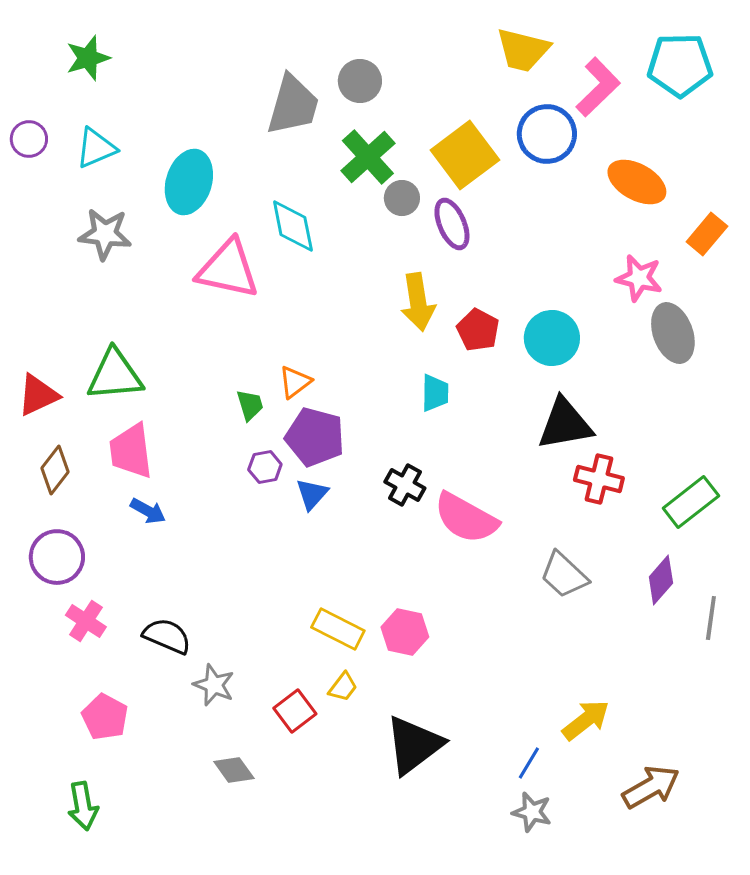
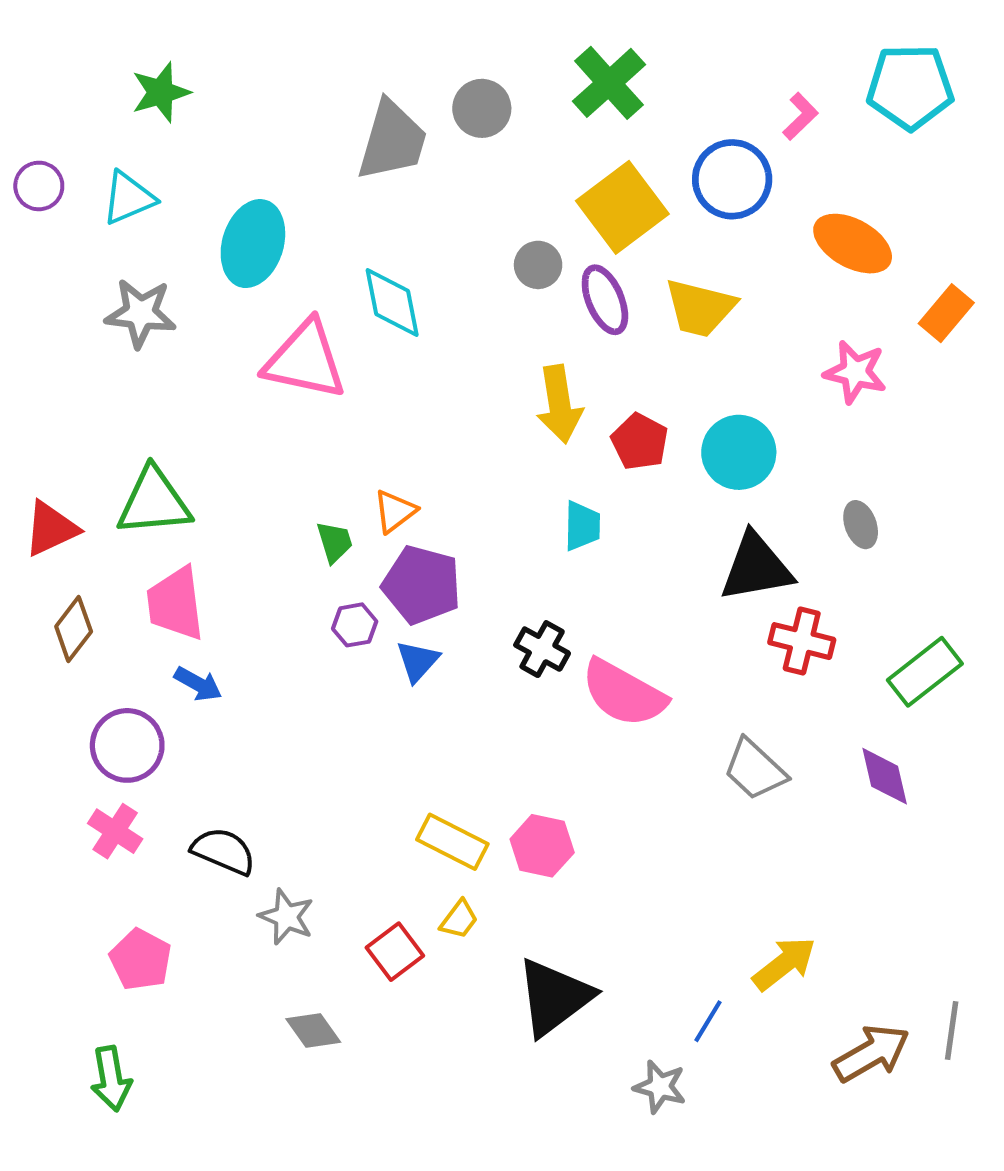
yellow trapezoid: (523, 50) -> (700, 308), moved
green star: (88, 58) -> (161, 92), moved
pink L-shape: (598, 87) -> (800, 116), size x0.6
green cross: (368, 157) -> (609, 83), moved
gray ellipse: (673, 333) -> (861, 525), moved, size x0.6
purple circle: (57, 557) -> (127, 745), moved
purple diamond: (661, 580) -> (885, 776), turned -54
gray line: (711, 618) -> (952, 1031), moved
gray star: (532, 812) -> (660, 1087), moved

